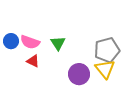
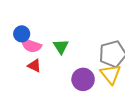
blue circle: (11, 41) -> (22, 34), moved

